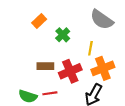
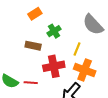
brown rectangle: (45, 66) -> (33, 46), moved
orange cross: (103, 68) -> (85, 70), turned 30

